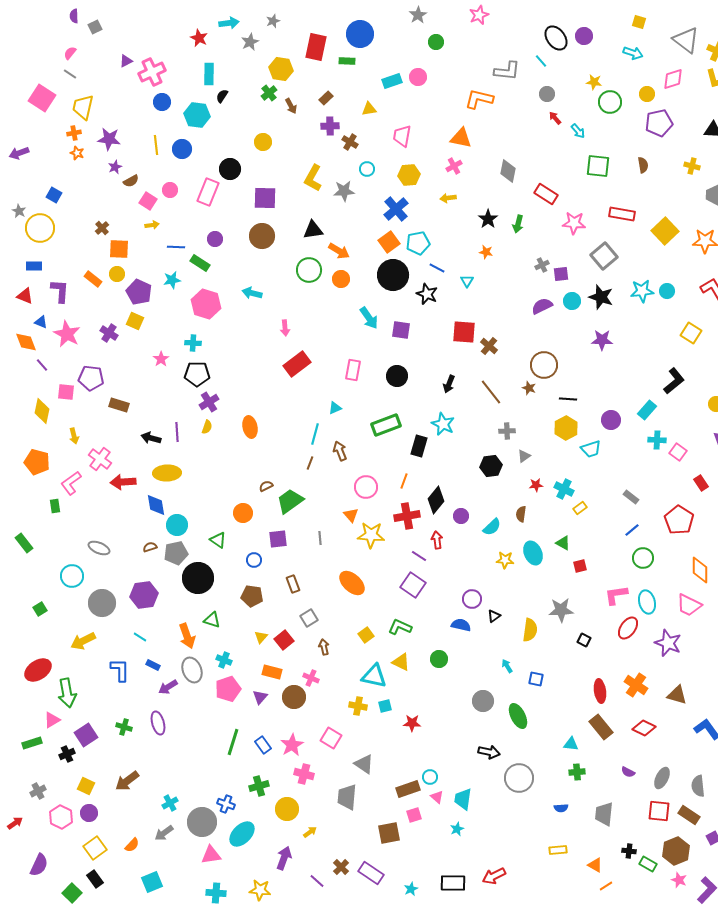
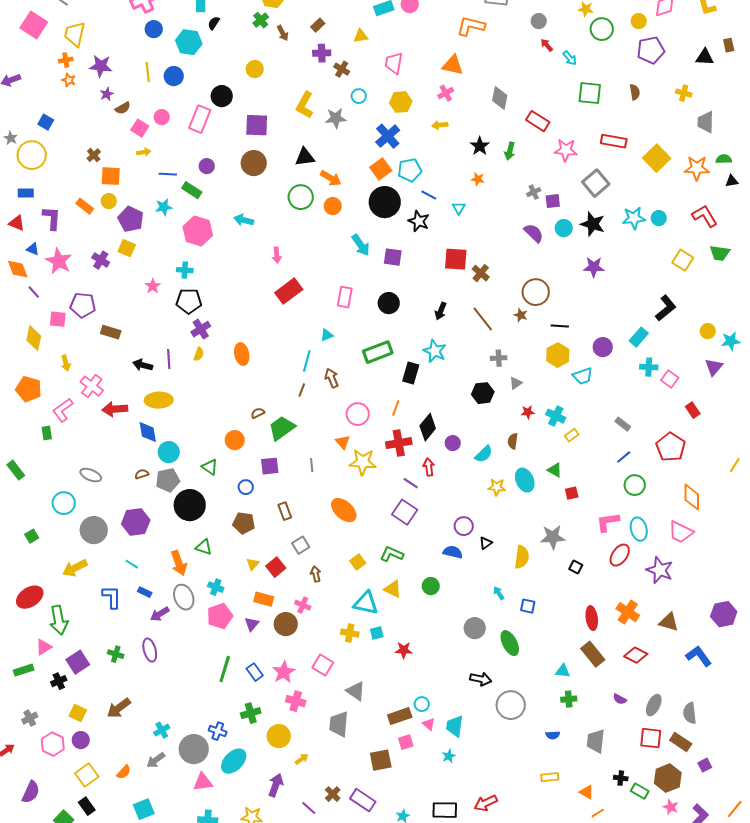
purple semicircle: (542, 306) -> (534, 233), turned 70

